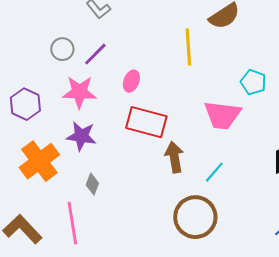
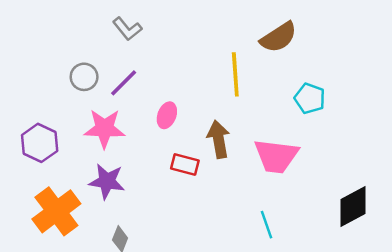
cyan pentagon: (253, 82) -> (310, 98), moved
red rectangle: (146, 122) -> (185, 164), size x0.6
brown arrow: (174, 157) -> (219, 139), moved
cyan line: (214, 172) -> (267, 225), turned -60

